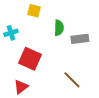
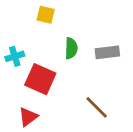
green semicircle: (59, 28) -> (71, 48), moved
cyan cross: (11, 33) -> (15, 56), moved

